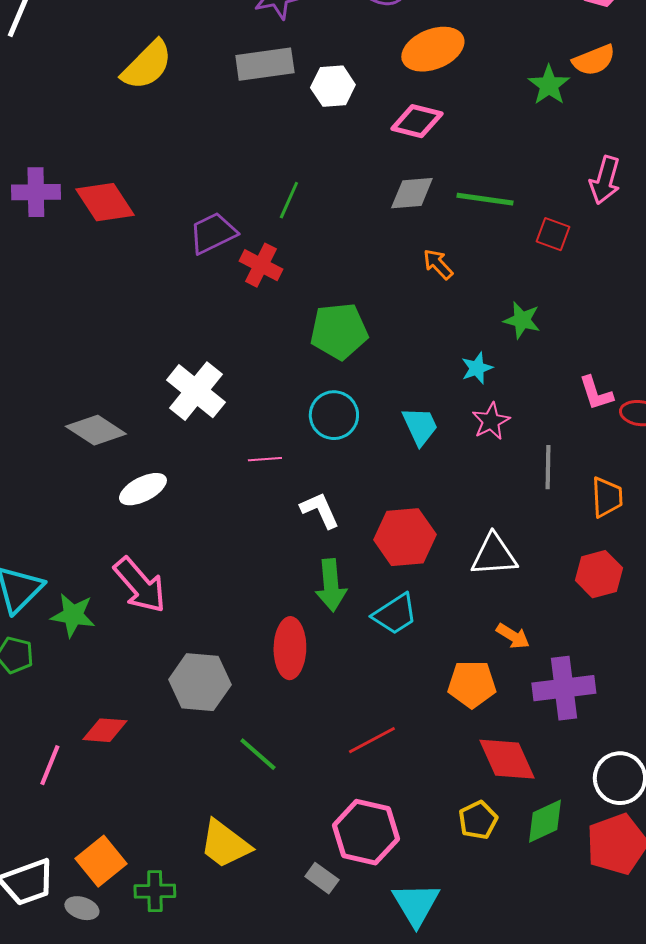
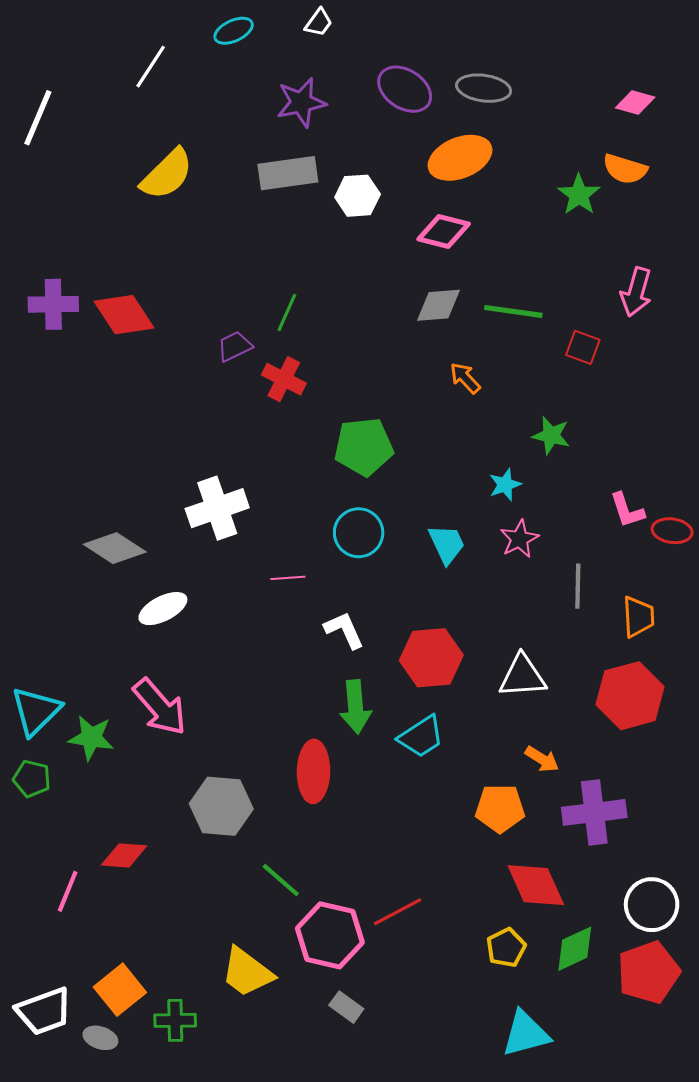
orange semicircle: (594, 60) -> (625, 169), turned 39
green line: (289, 200) -> (287, 312), moved
purple trapezoid: (213, 233) -> (235, 346), size x0.7
white cross: (196, 391) -> (217, 508), turned 32
red hexagon: (599, 574) -> (630, 696), size x1.4
red line: (372, 740) -> (398, 912), moved
pink hexagon: (366, 832) -> (330, 935), moved
cyan triangle: (416, 904) -> (526, 1034), moved, turned 46

